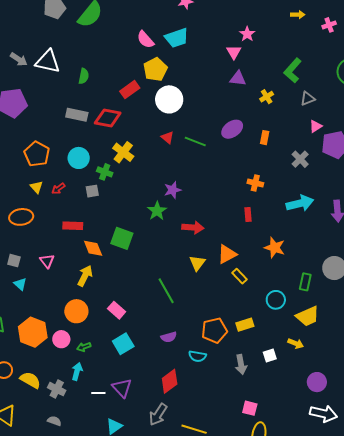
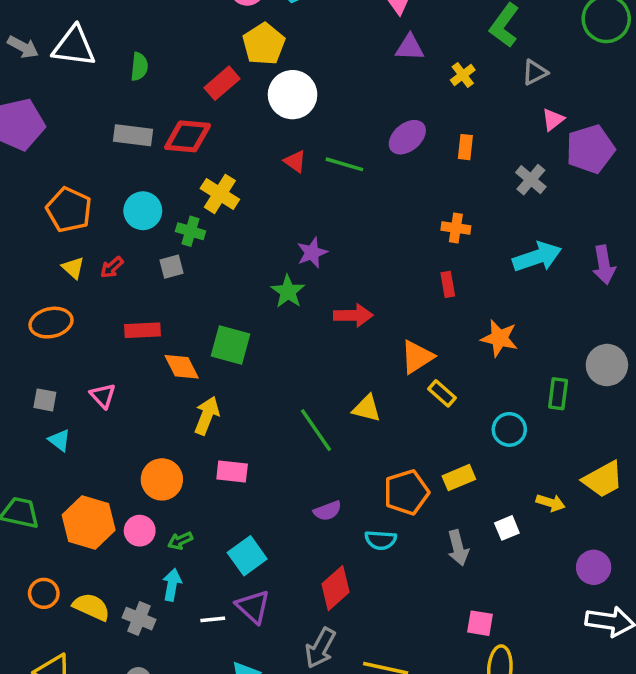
yellow triangle: (197, 263) -> (367, 408), moved, turned -48
yellow arrow: (85, 276) -> (207, 416), moved
pink rectangle: (117, 310) -> (232, 472), turned -30
yellow trapezoid: (308, 316) -> (603, 479), moved
cyan square: (123, 344) -> (247, 556), moved

